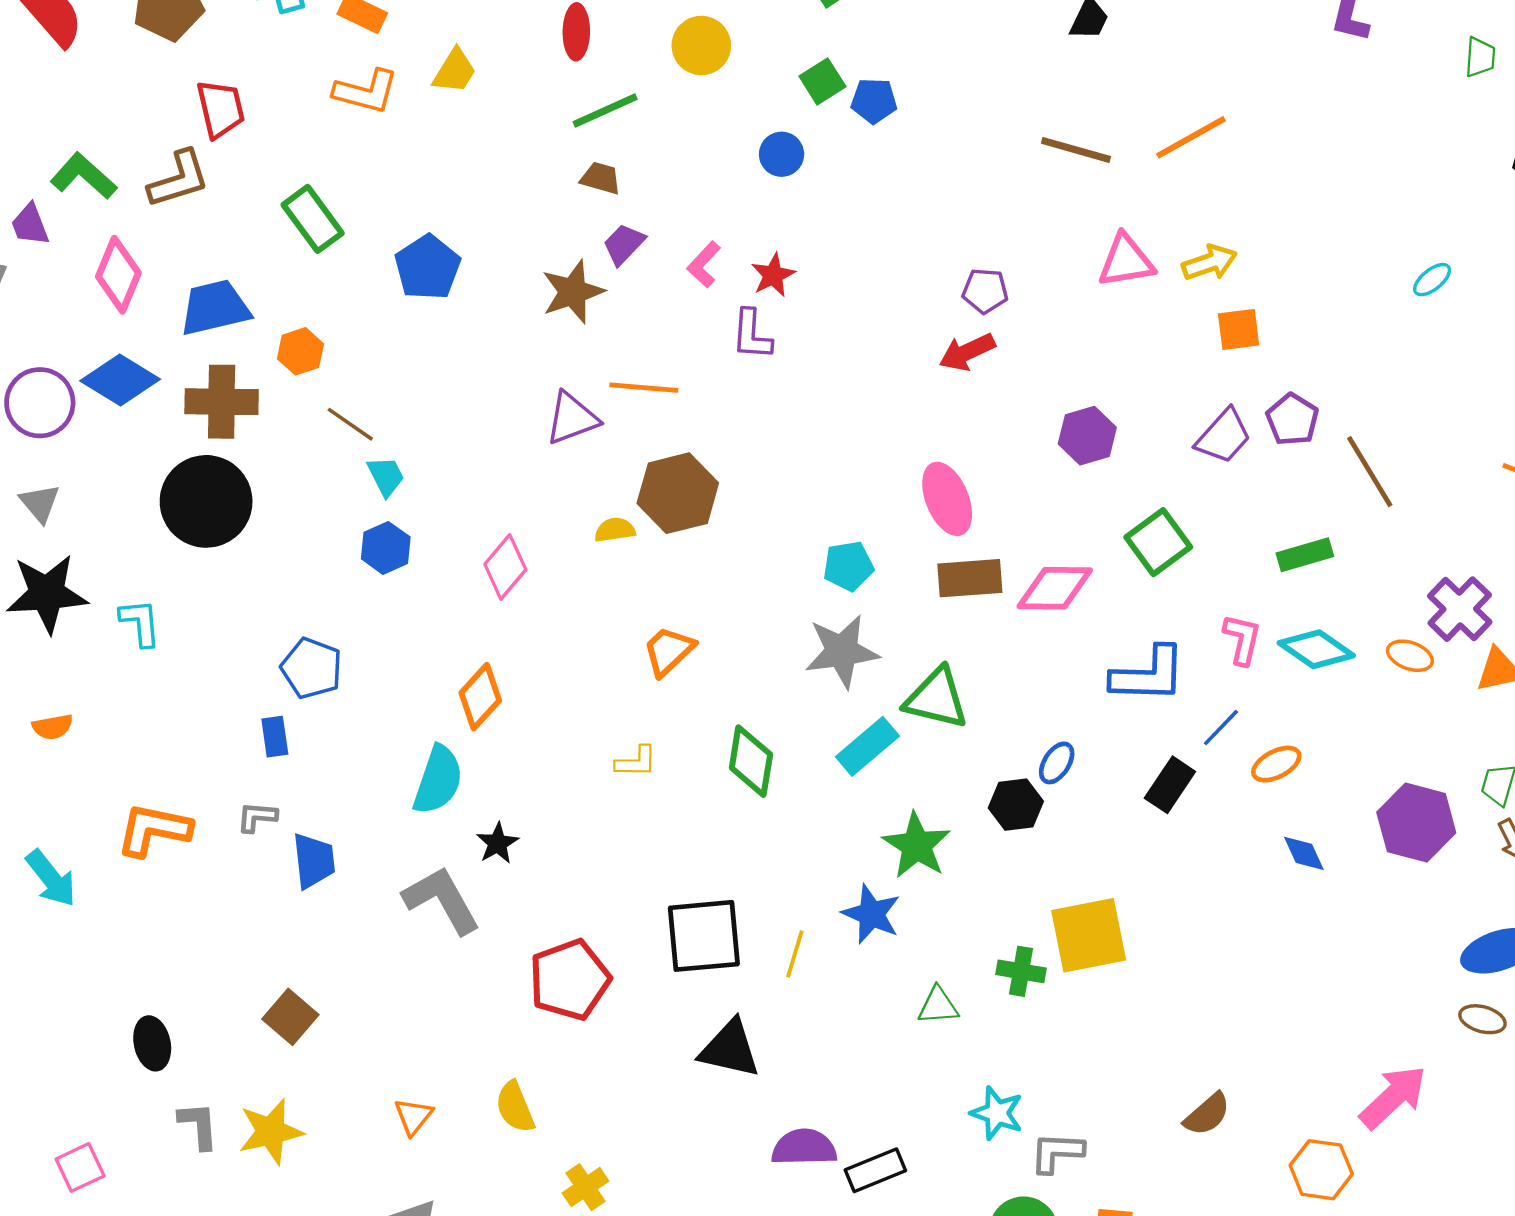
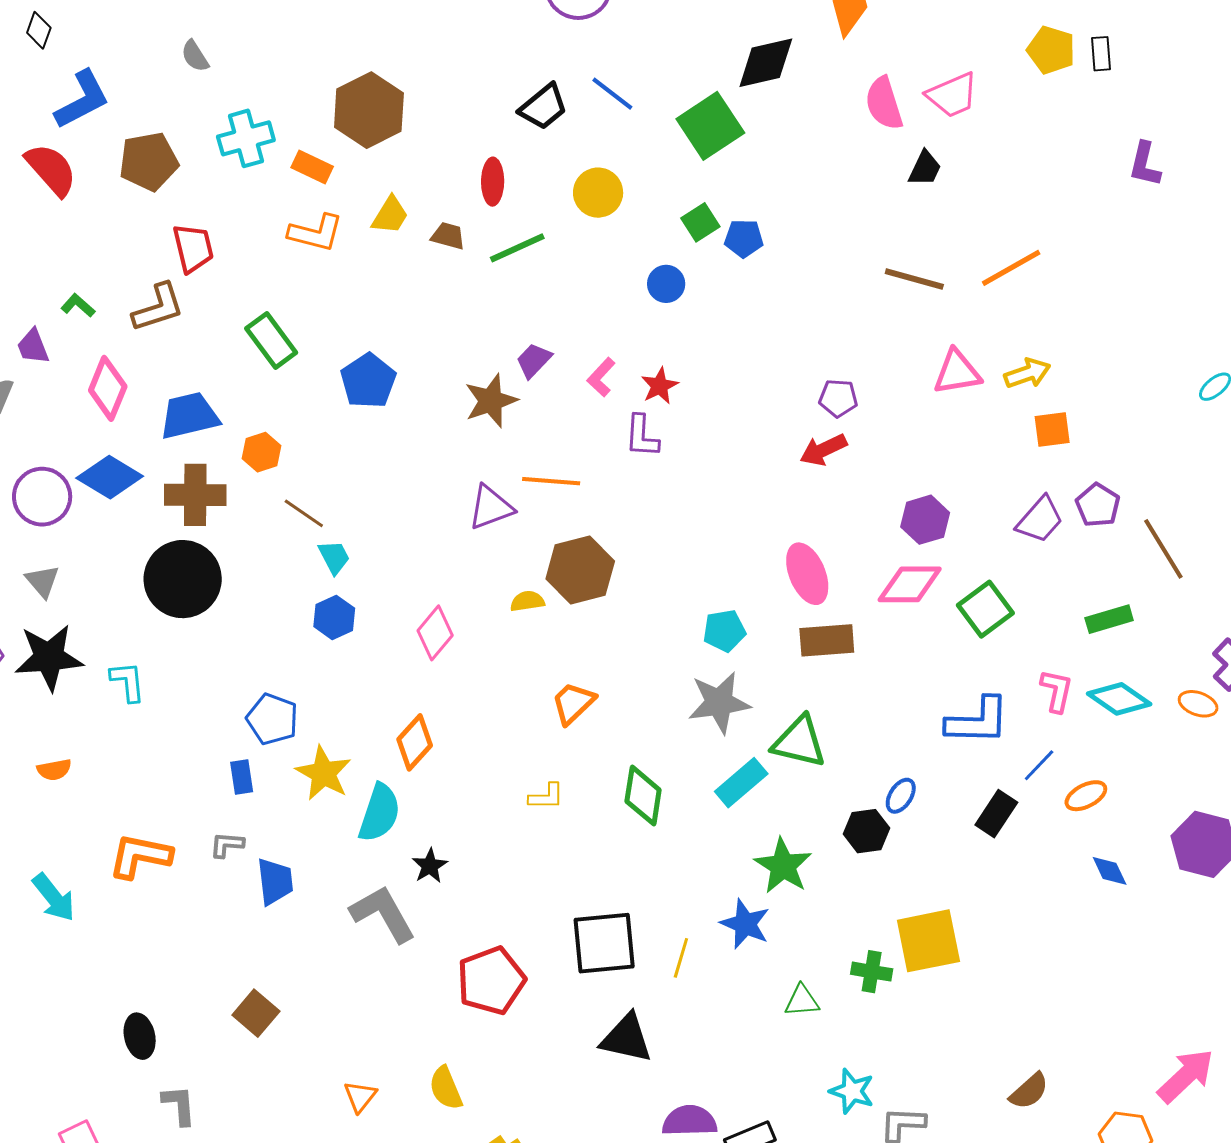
green L-shape: (84, 176) -> (78, 305), size x0.6
brown trapezoid: (601, 178) -> (448, 236), moved
pink diamond: (1055, 588) -> (910, 584), moved
yellow star: (271, 1132) -> (324, 773), moved, turned -30

